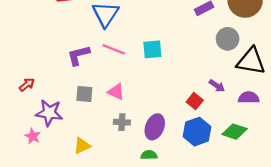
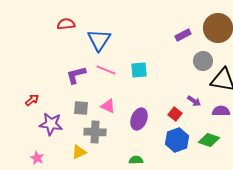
gray cross: (122, 122) -> (95, 132), moved, size x1.5
purple ellipse: (155, 127) -> (139, 119), moved
pink star: (33, 136) -> (37, 158), moved

